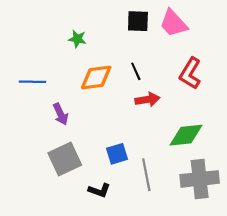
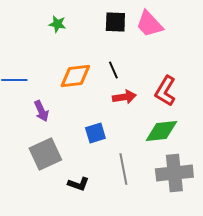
green star: (77, 39) -> (57, 24), moved
red L-shape: (190, 73) -> (165, 91), moved
blue square: (117, 154) -> (95, 133), moved

